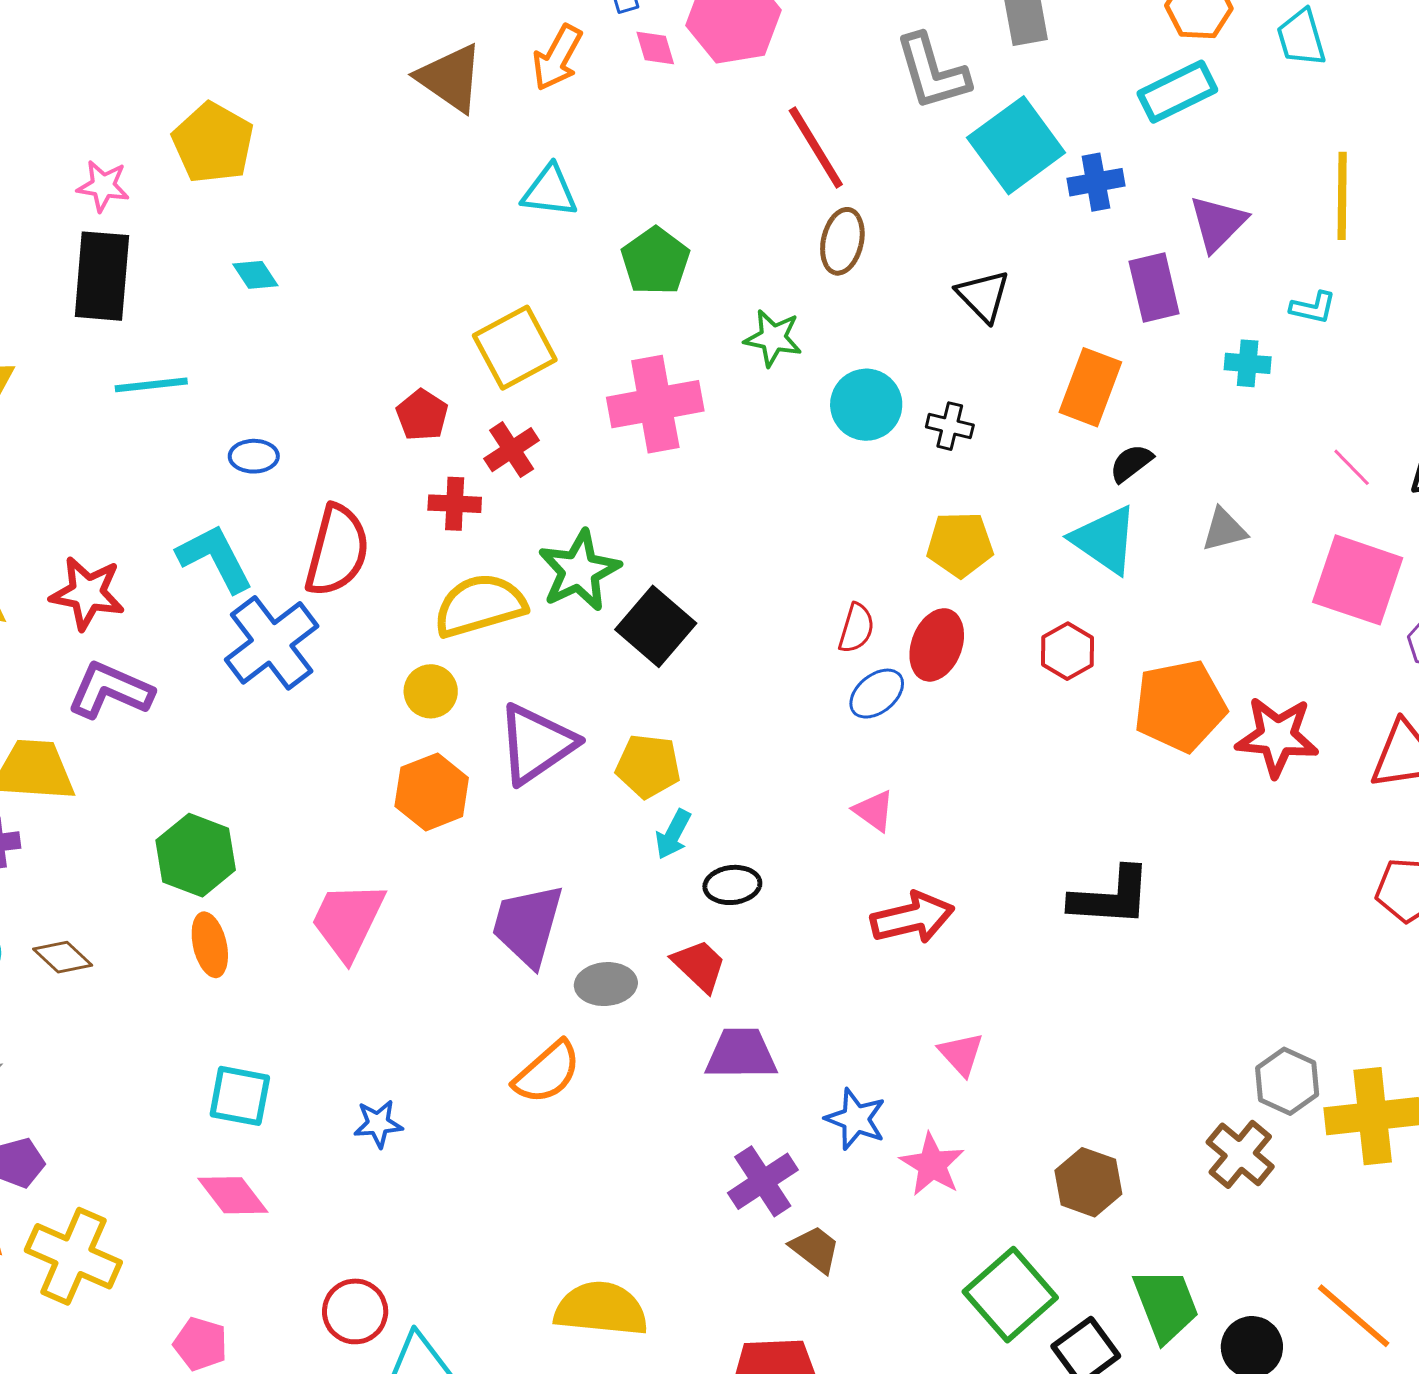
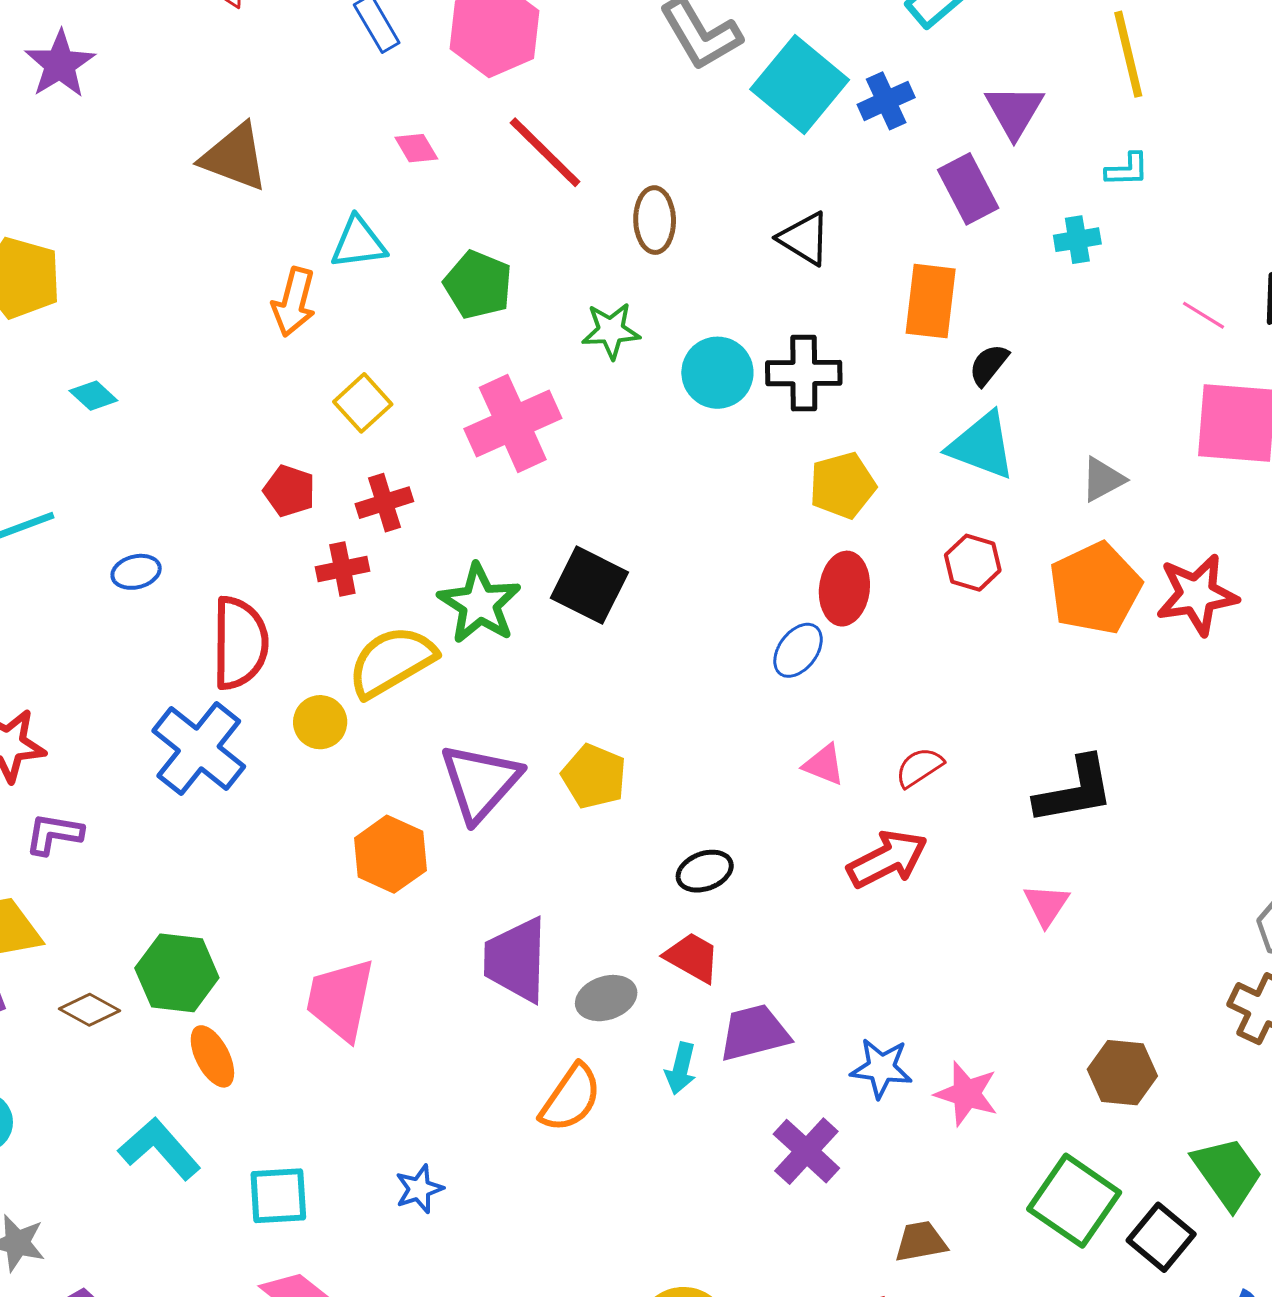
pink diamond: (655, 48) -> (416, 148), moved
orange arrow: (557, 58) -> (294, 302), moved
red line: (816, 147) -> (545, 152), moved
yellow square: (515, 348) -> (363, 403), size x0.7
black cross: (950, 426) -> (804, 373), size x1.6
red cross: (512, 450) -> (384, 503), turned 30
gray triangle: (1224, 530) -> (1103, 479), moved
cyan L-shape: (215, 558) -> (159, 1149), moved
black square: (656, 626) -> (589, 585), moved
red semicircle: (856, 628) -> (919, 767), moved, turned -126
purple L-shape: (110, 690) -> (54, 834), size x0.7
yellow circle: (431, 691) -> (320, 722), moved
yellow pentagon: (648, 766) -> (594, 776), turned 30
cyan arrow: (673, 834) -> (681, 1069), moved
brown diamond: (63, 957) -> (90, 1010), moved
pink triangle: (961, 1054) -> (1046, 905), moved, turned 30
brown trapezoid: (815, 1249) -> (921, 1242), moved, turned -34

